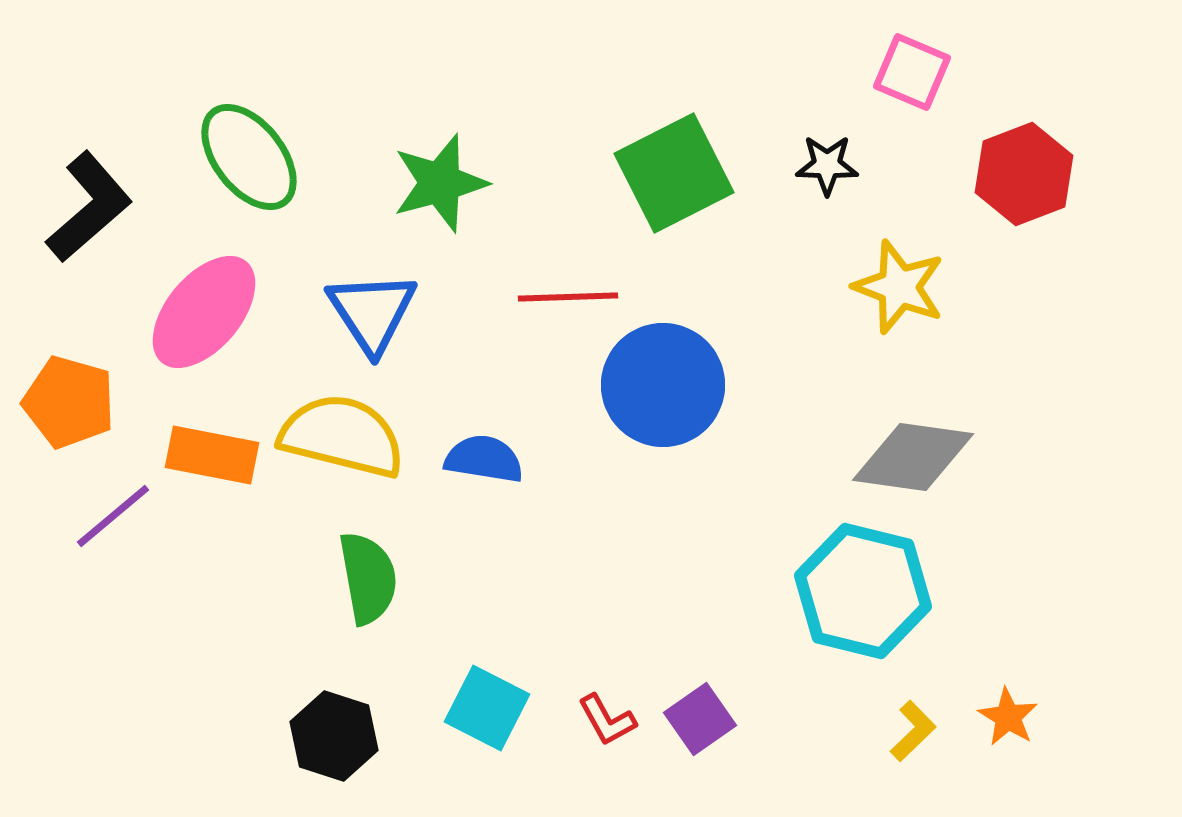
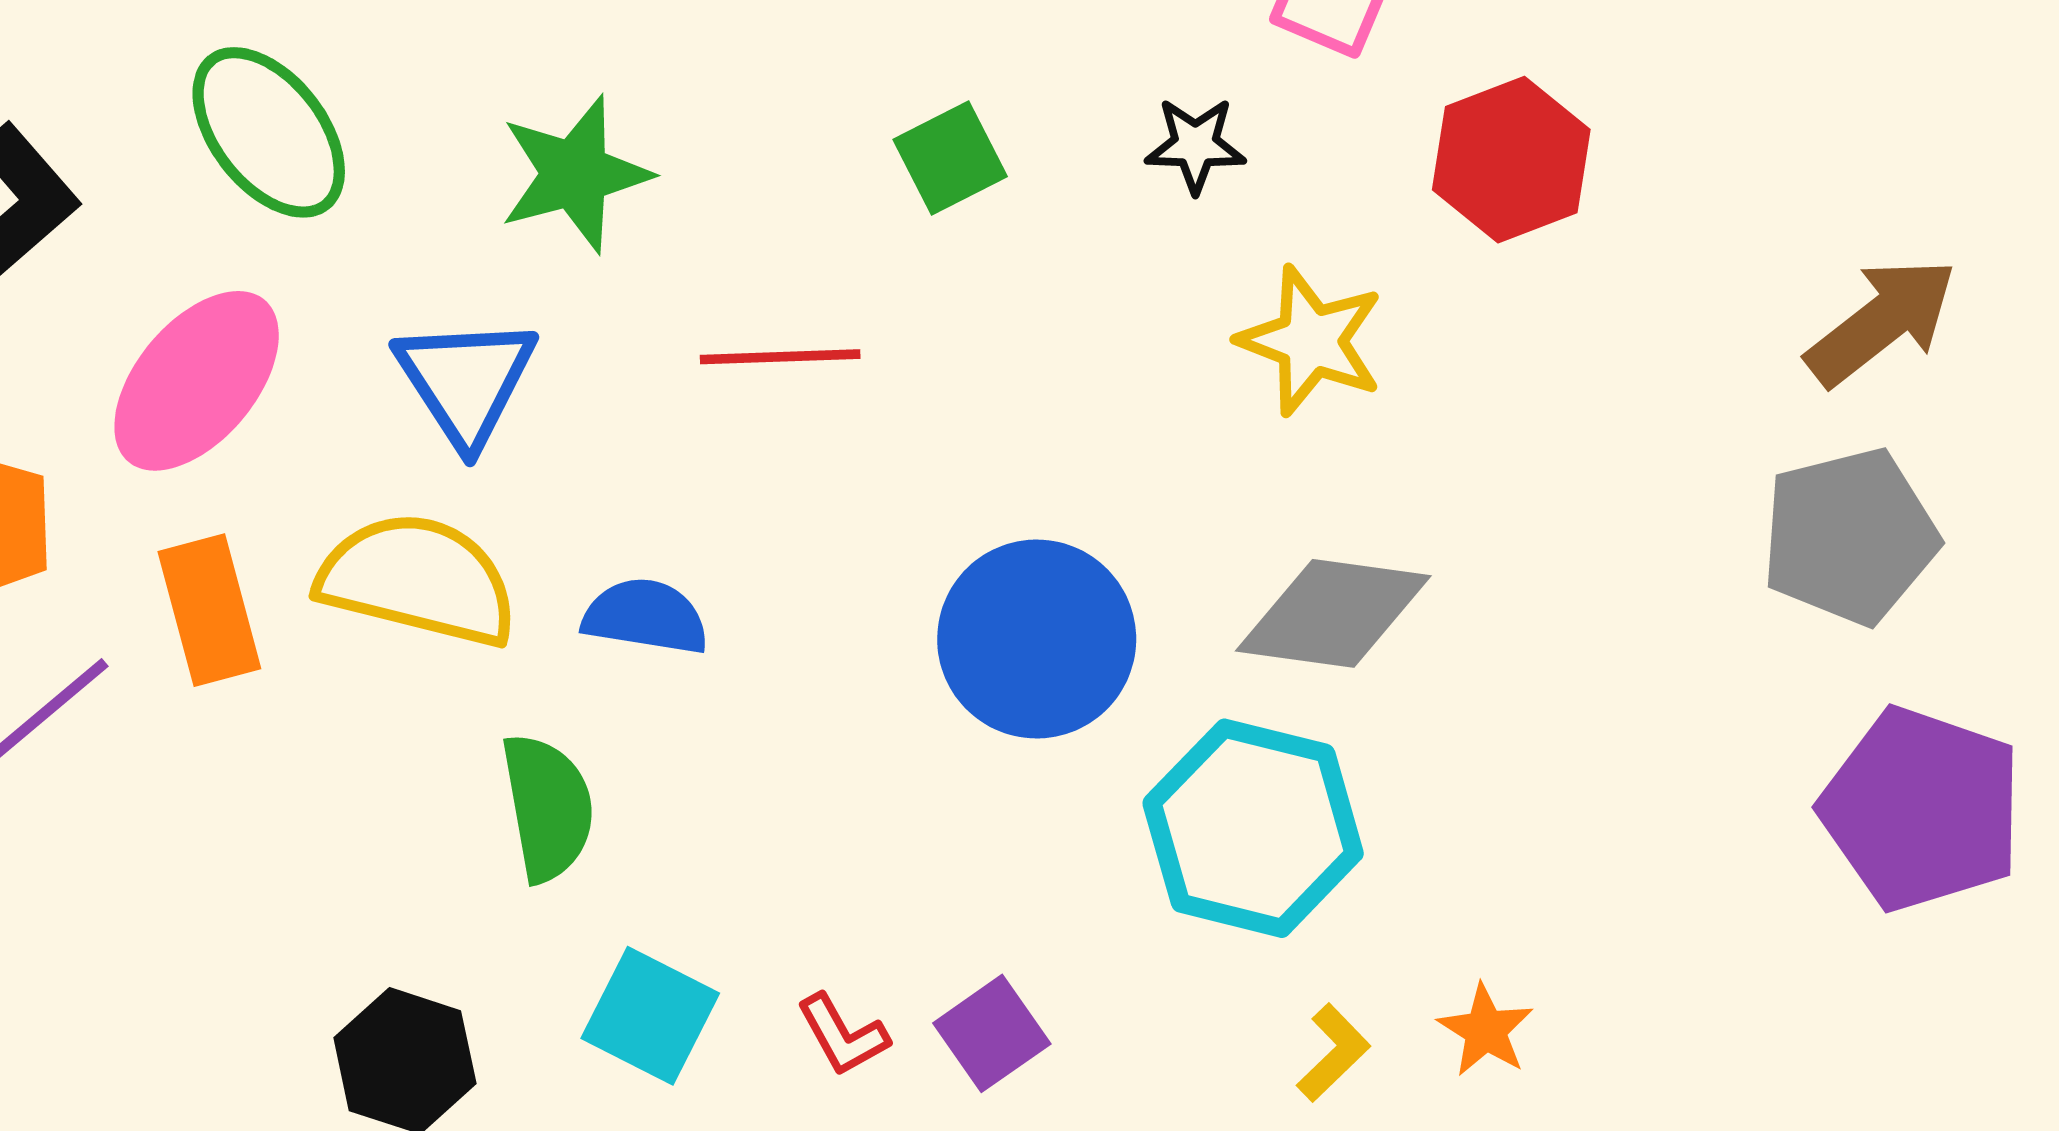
green square: (674, 173) -> (950, 158), size x0.6
blue circle: (663, 385) -> (1037, 639), moved
orange rectangle: (212, 455) -> (209, 610), turned 64
green semicircle: (368, 578) -> (548, 807), moved

